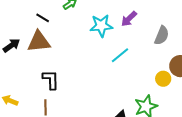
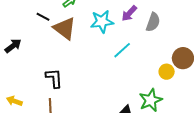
gray semicircle: (162, 35) -> (153, 22), moved
brown triangle: (39, 42) -> (65, 28), moved, turned 45

